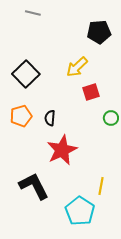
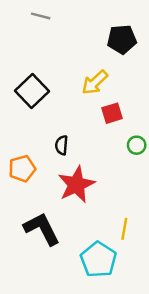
orange pentagon: (21, 116) -> (22, 169), moved

